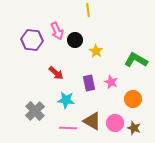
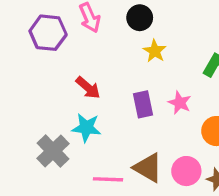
black circle: (75, 40) -> (140, 18), moved
cyan star: (66, 100) -> (86, 128), moved

